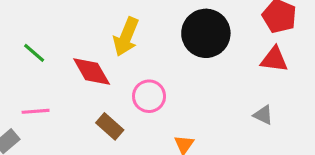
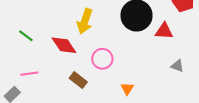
red triangle: (274, 59) -> (164, 31), moved

